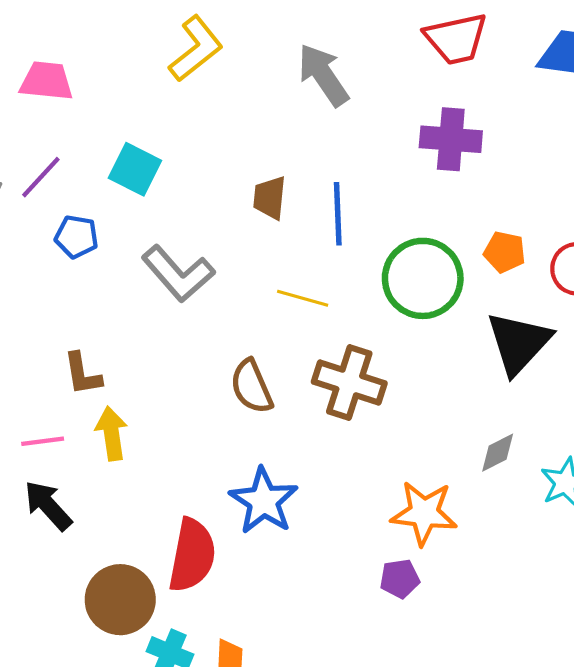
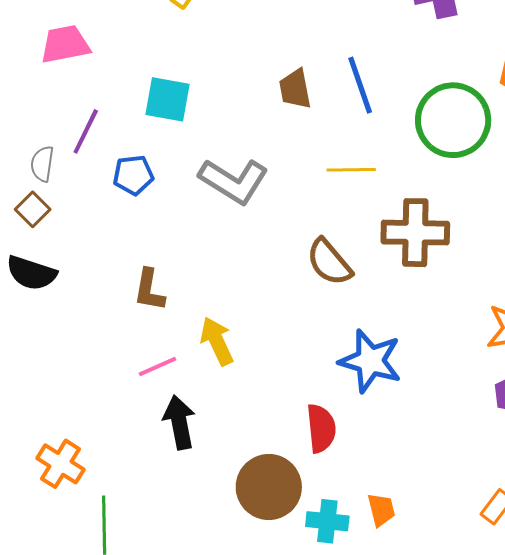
brown L-shape: (82, 374) -> (149, 290), moved, turned 36
black arrow: (48, 505) -> (179, 422), turned 48
red semicircle: (192, 555) -> (321, 428), size x0.7

